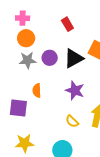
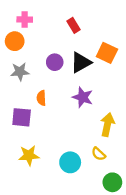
orange circle: (26, 38) -> (15, 41), moved
gray star: (28, 60) -> (20, 72), moved
yellow semicircle: (72, 121) -> (98, 154), moved

